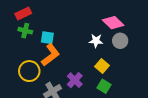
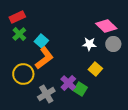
green cross: (25, 31) -> (19, 34), turned 32
cyan square: (47, 38) -> (41, 41), turned 32
green square: (104, 86) -> (80, 89), moved

